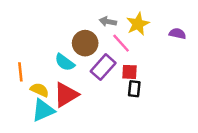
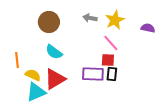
brown circle: (85, 43) -> (49, 22), moved
pink line: (121, 43) -> (111, 43), moved
purple rectangle: (103, 67) -> (93, 74), moved, turned 50

